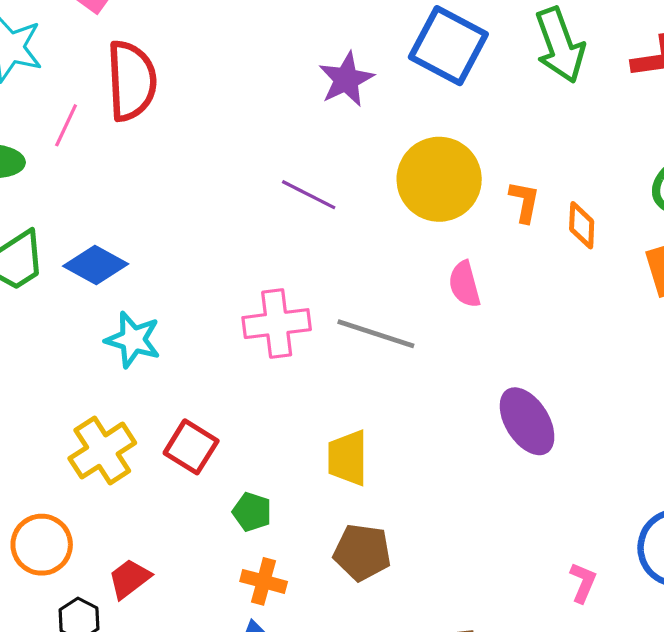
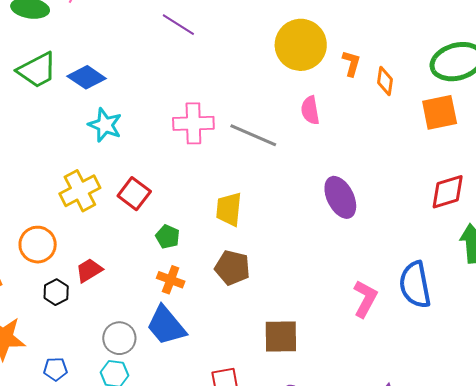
purple line: (309, 195) -> (178, 25), moved
pink L-shape: (583, 582) -> (365, 299), size x1.5

